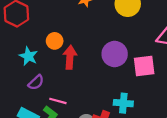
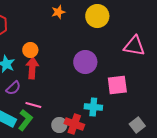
red arrow: (70, 57) -> (32, 68), moved
pink square: (144, 66) -> (117, 85), moved

